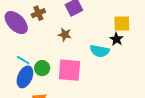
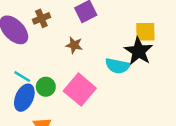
black star: (116, 39) -> (139, 51), size x1.6
pink square: (69, 70) -> (80, 90), turned 35

